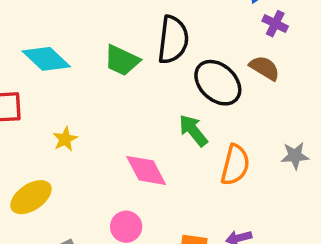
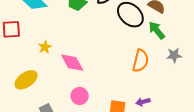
green arrow: (193, 131) -> (157, 30), moved
pink diamond: (146, 170) -> (72, 63), moved

